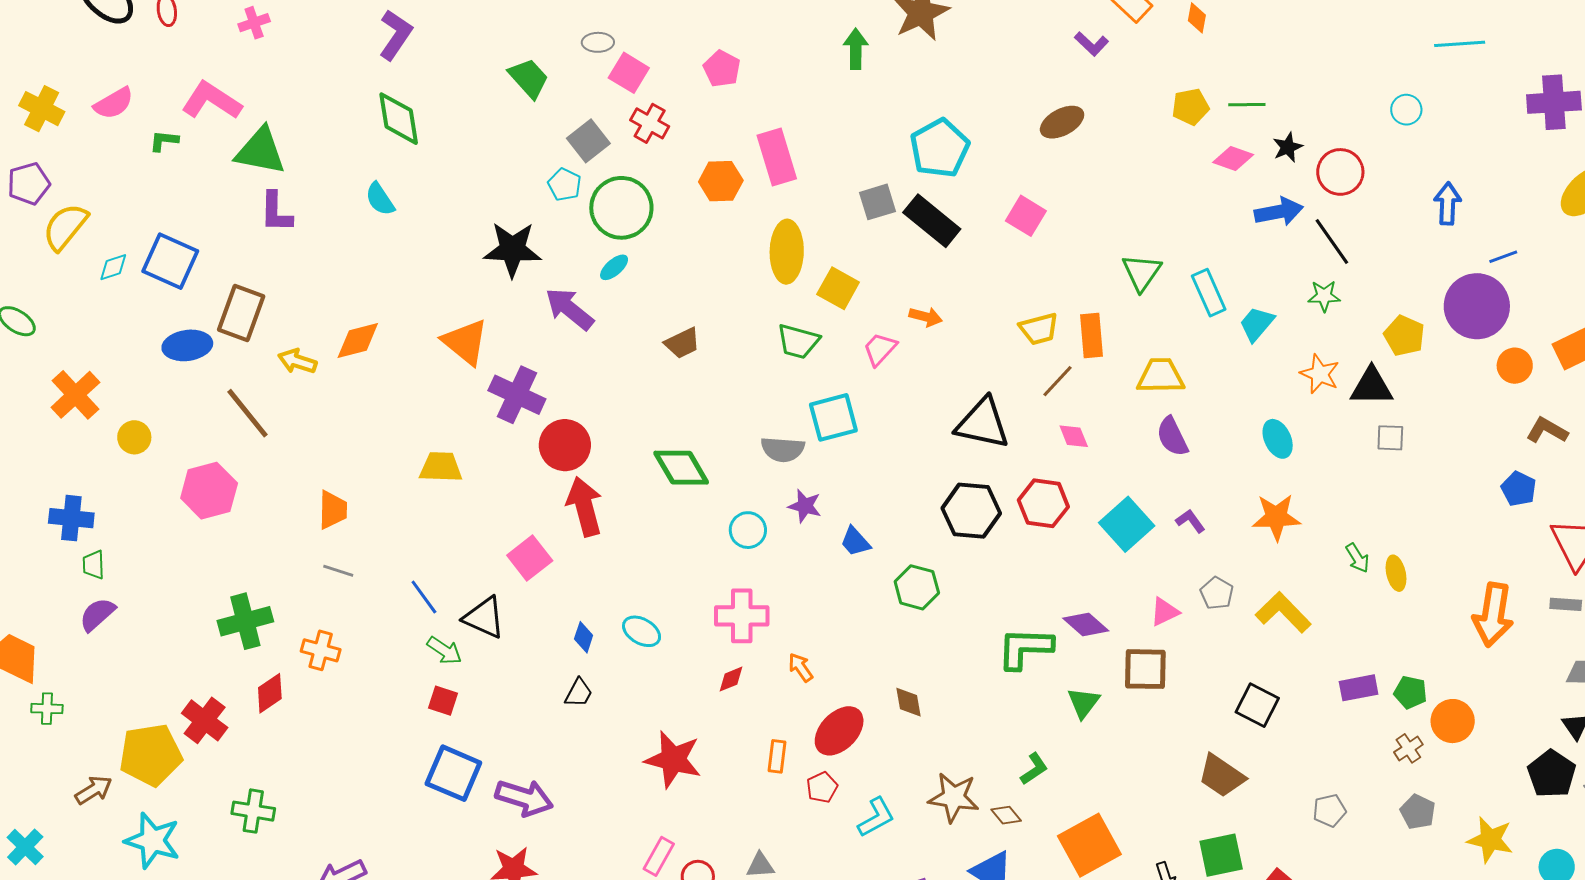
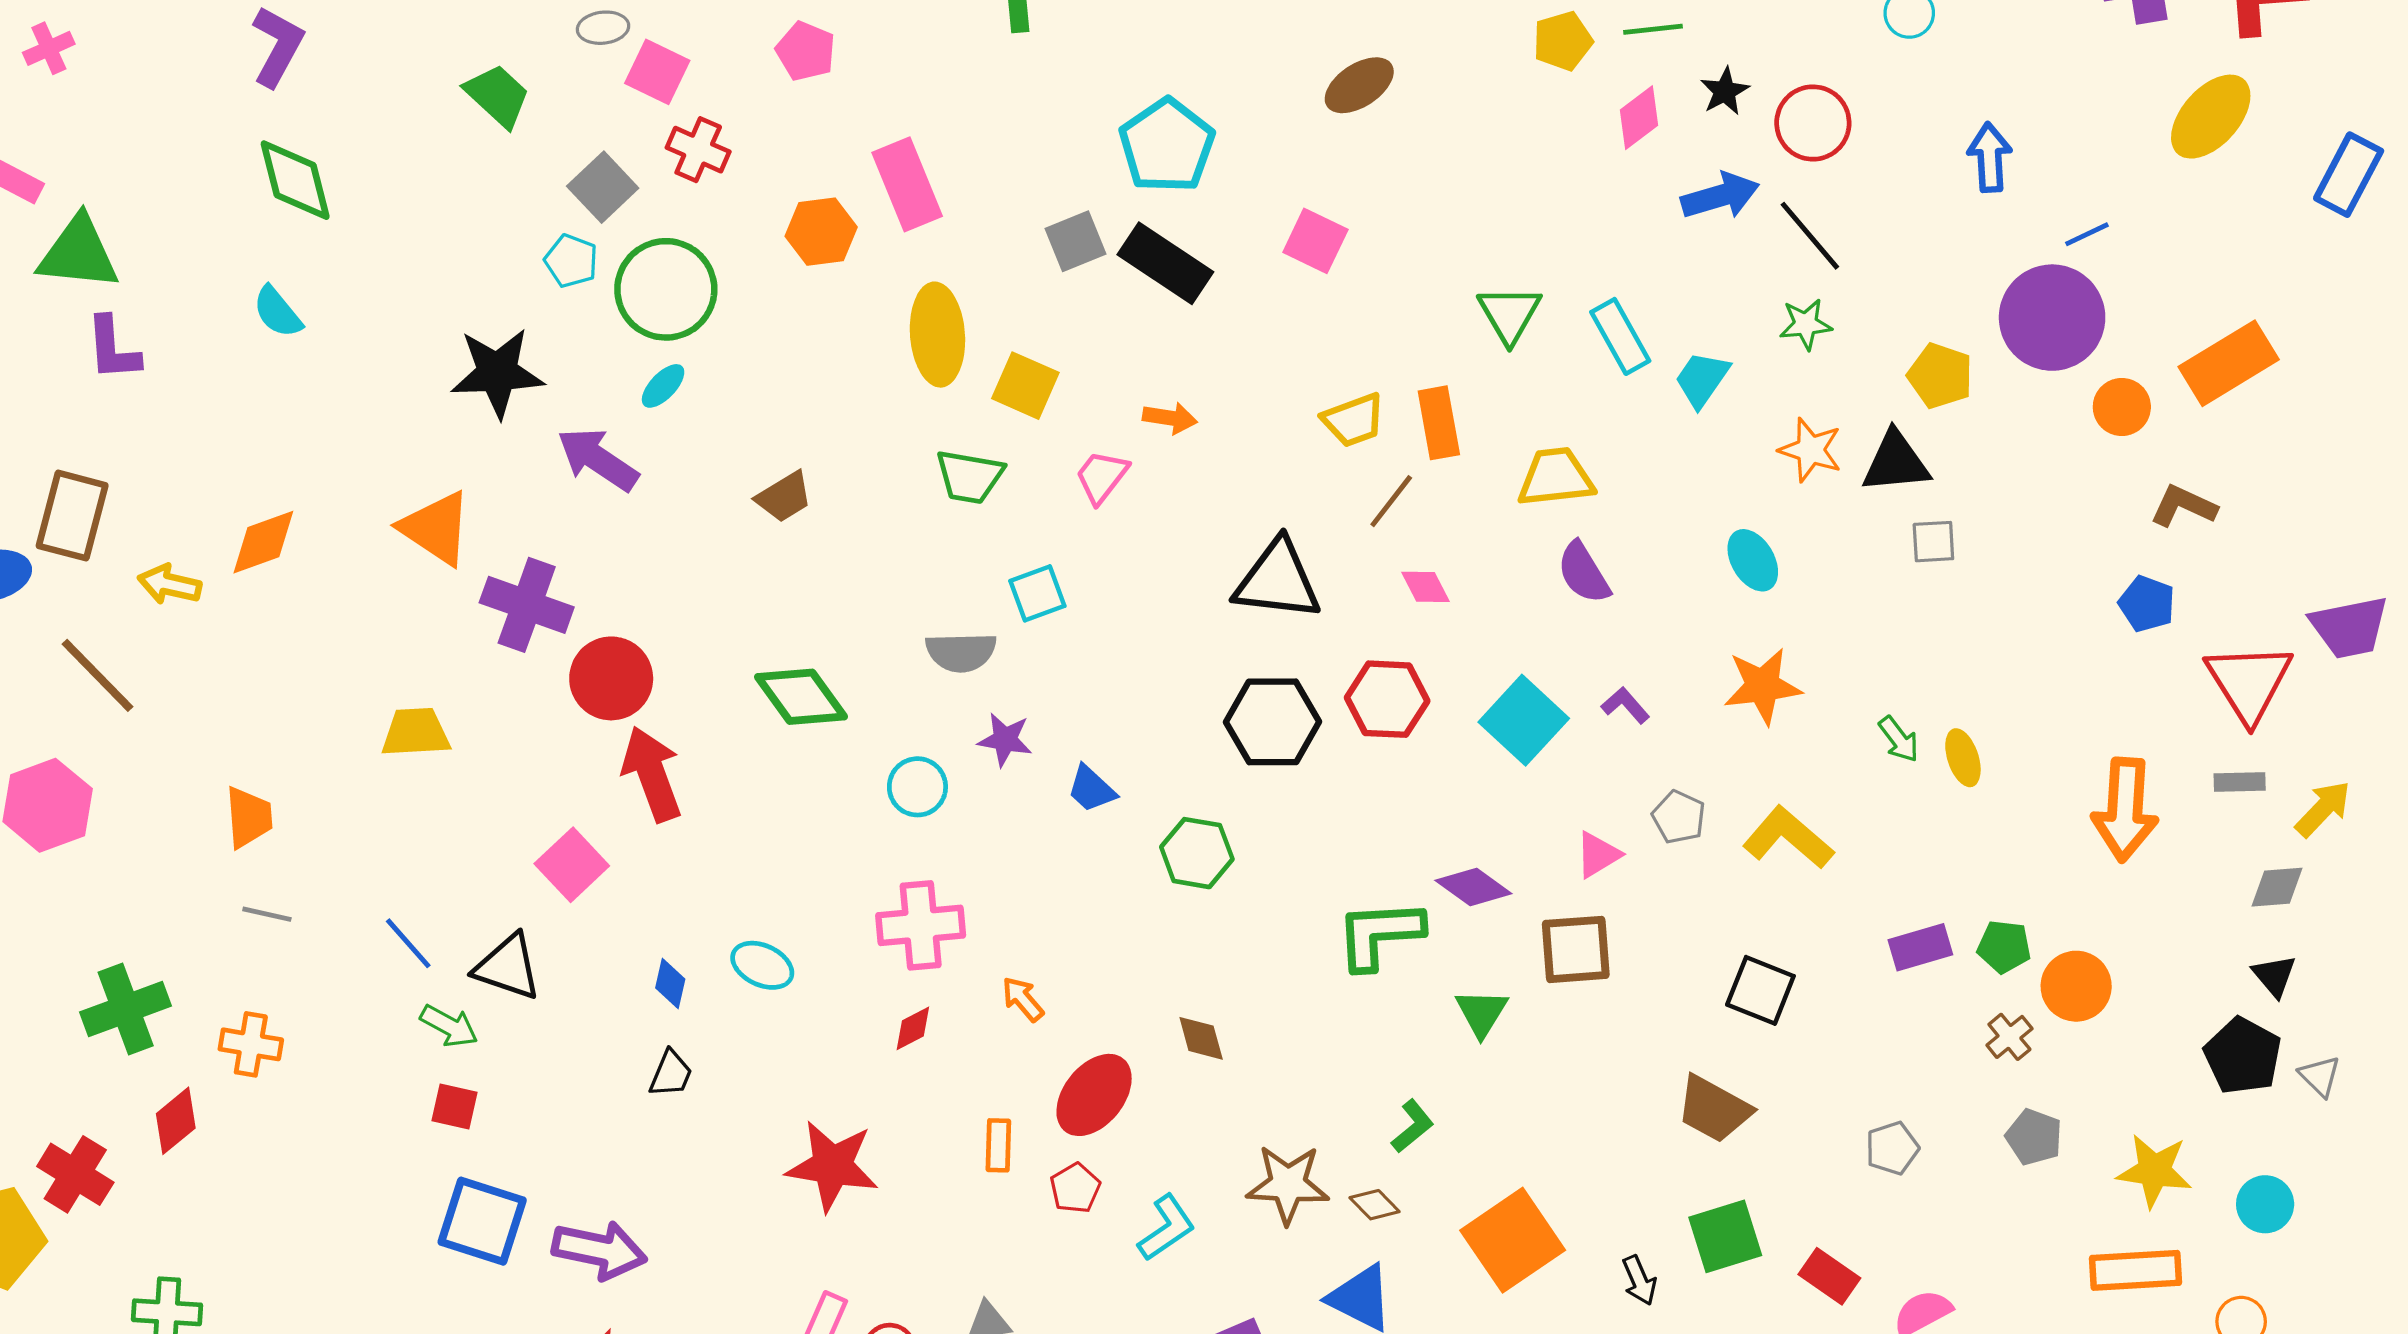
pink diamond: (1233, 159) -> (1639, 118), turned -51
cyan square: (833, 417) -> (1037, 593), size x0.7

